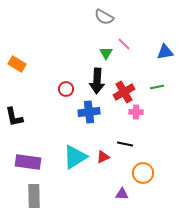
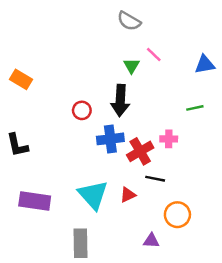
red cross: (124, 92) -> (140, 151), moved
cyan triangle: (75, 157) -> (93, 195), turned -40
gray rectangle: (34, 196) -> (81, 243), moved

